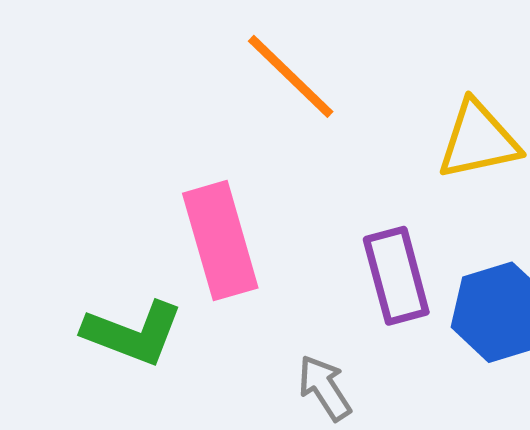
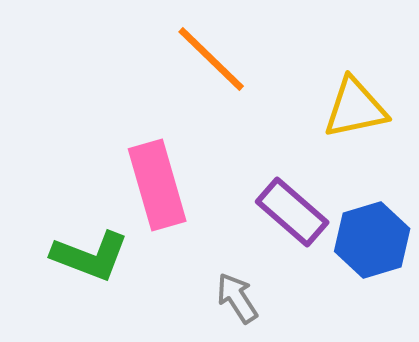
purple rectangle: (396, 276) -> (292, 212), turned -34

